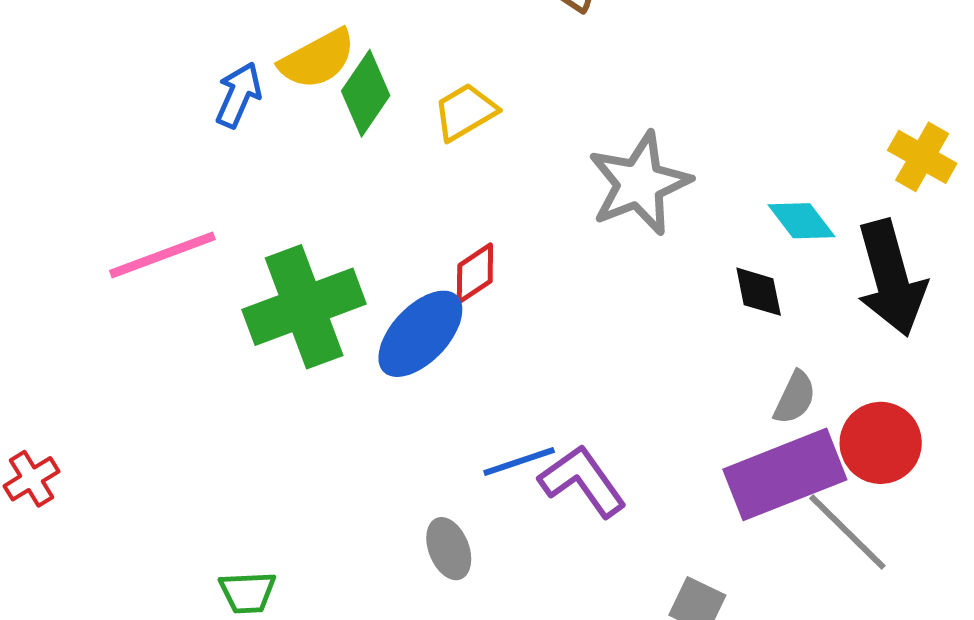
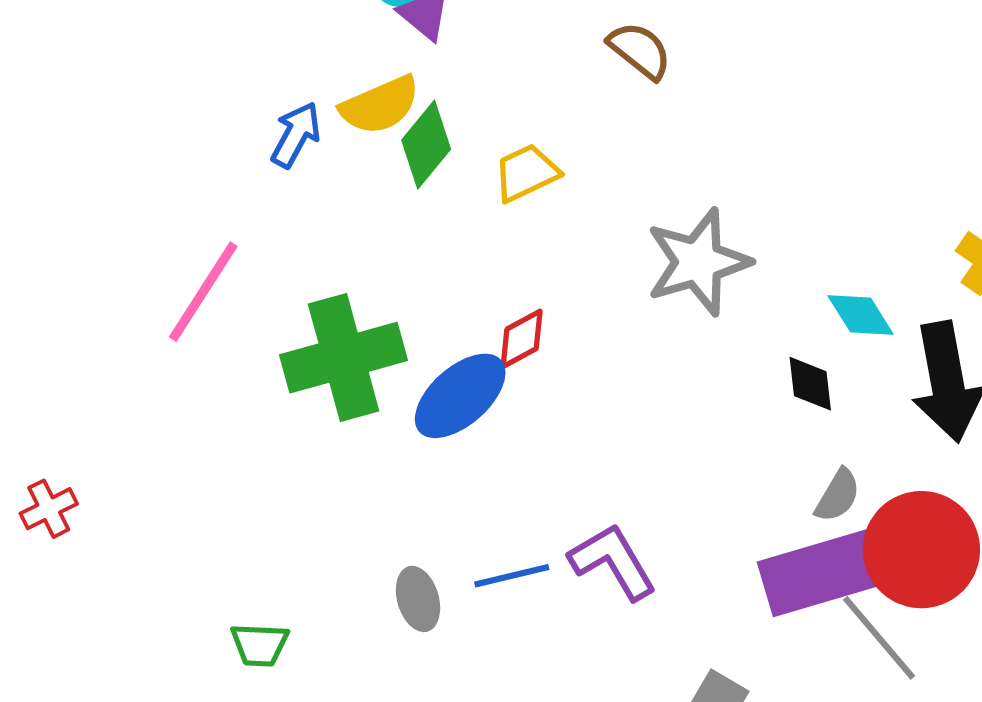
pink line: (162, 255) -> (203, 292), turned -42
red circle: (881, 443) -> (921, 550), size x1.4
blue line: (519, 461) -> (512, 576), moved
gray ellipse: (449, 549) -> (418, 599), moved

